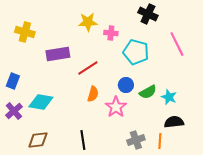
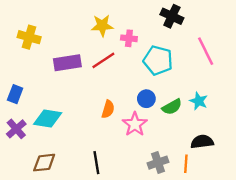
red line: (88, 68) -> (103, 60), moved
cyan star: (169, 97) -> (199, 101), moved

